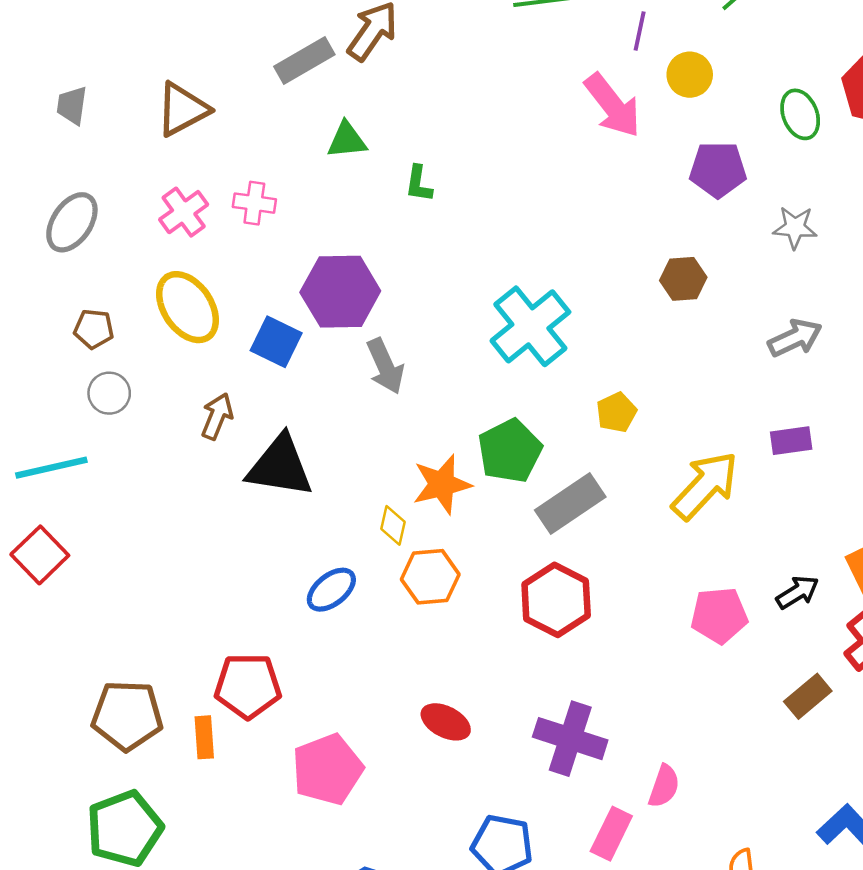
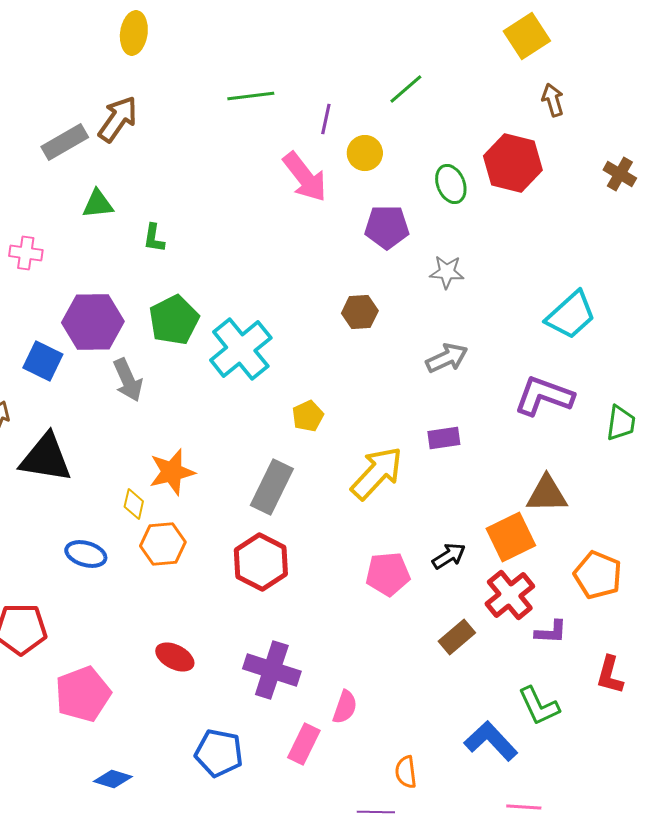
green pentagon: (510, 451) -> (174, 320), moved
gray rectangle: (570, 504) -> (272, 487), turned -30
blue ellipse: (331, 590) -> (86, 554), turned 54

